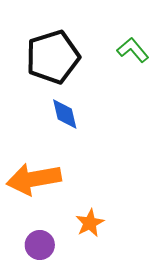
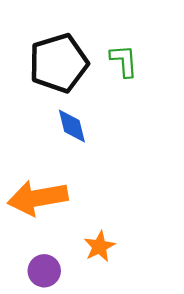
green L-shape: (133, 50) -> (124, 61), moved, turned 36

